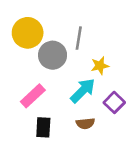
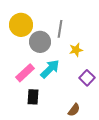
cyan arrow: (83, 91) -> (50, 69), moved
brown semicircle: (85, 123) -> (74, 110), moved, turned -48

